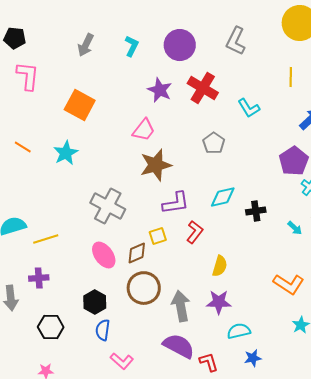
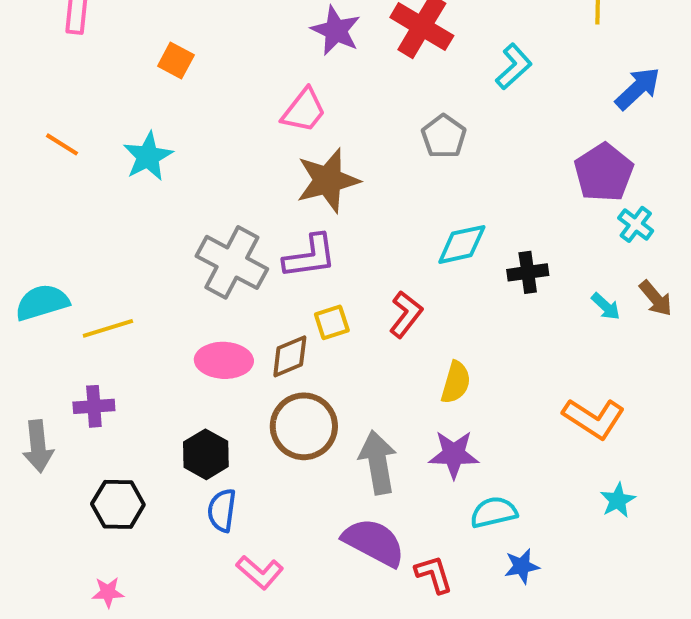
orange square: (80, 105) -> (176, 61), size x0.6
cyan L-shape: (249, 108) -> (514, 67), turned -100
purple L-shape: (176, 203) -> (310, 256), moved
pink ellipse: (104, 255) -> (224, 360), turned -52

